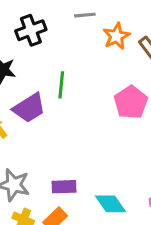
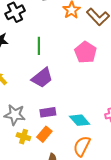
purple trapezoid: (29, 108) -> (42, 78), moved

